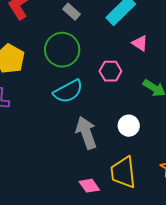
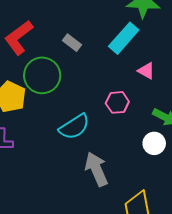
green circle: (62, 50) -> (42, 75), moved
white circle: (129, 126) -> (154, 143), moved

